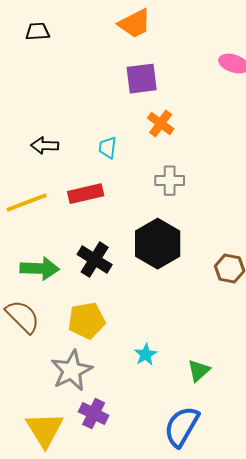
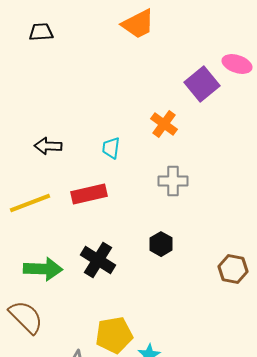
purple square: (142, 79) -> (202, 84), moved, turned -32
black hexagon: (158, 244) -> (161, 244), size x0.5
yellow pentagon: (87, 321) -> (114, 335), moved

